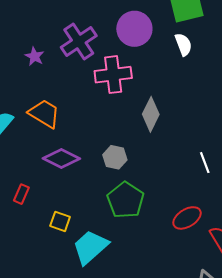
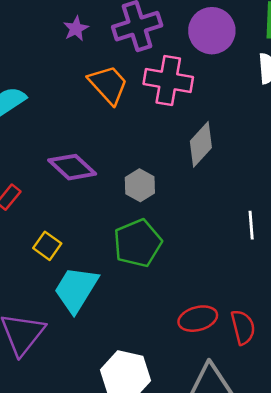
orange trapezoid: (44, 114) -> (108, 85), moved
red ellipse: (187, 218) -> (198, 319), moved
cyan trapezoid: (90, 247) -> (76, 289), turned -33

